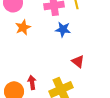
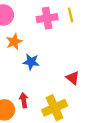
blue star: (63, 29) -> (31, 62), moved

